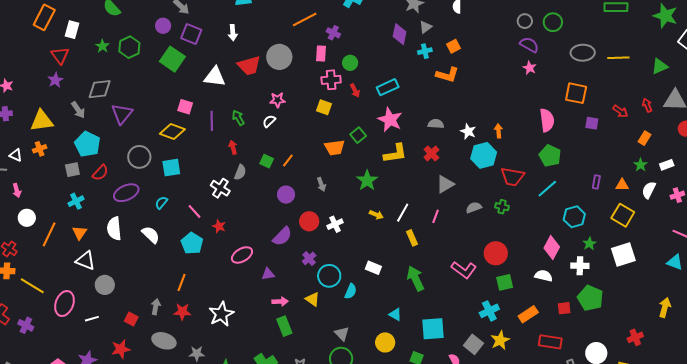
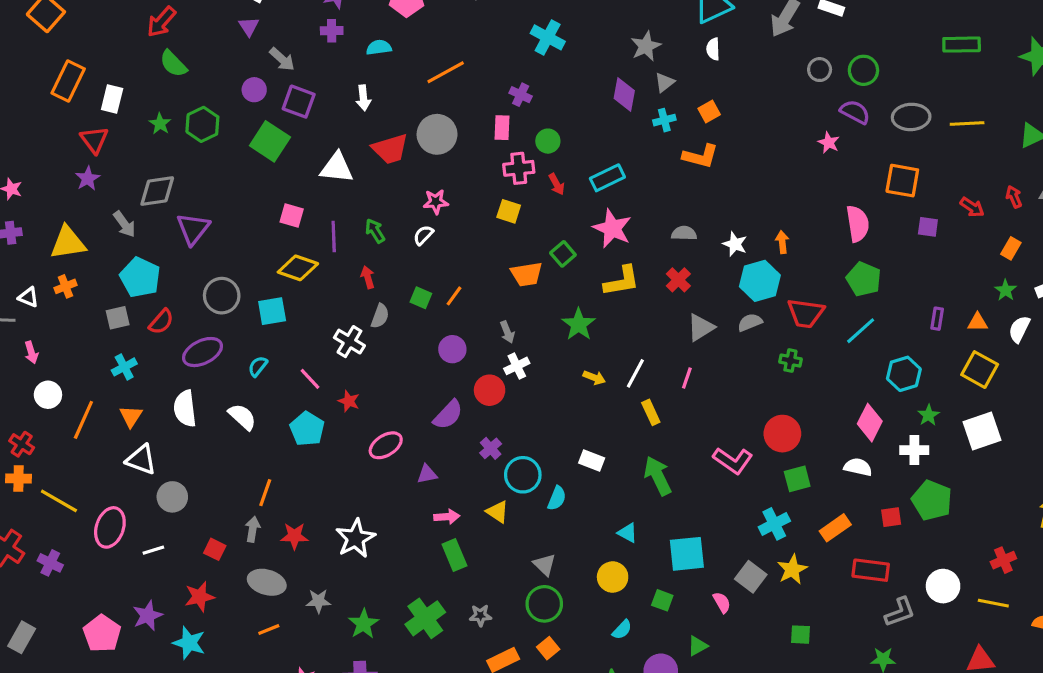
orange line: (305, 20) -> (446, 72), moved
purple semicircle: (529, 45) -> (855, 112), moved
yellow diamond: (172, 131) -> (298, 268), moved
gray semicircle: (474, 208) -> (750, 322), moved
white cross: (335, 224) -> (517, 366), moved
orange line: (182, 282) -> (265, 493), moved

